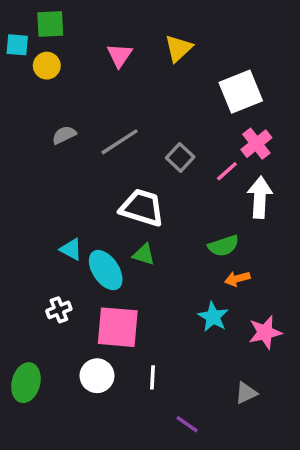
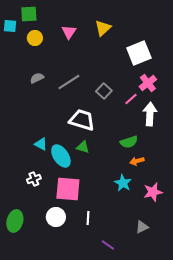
yellow circle: (47, 66) -> (35, 38), moved

